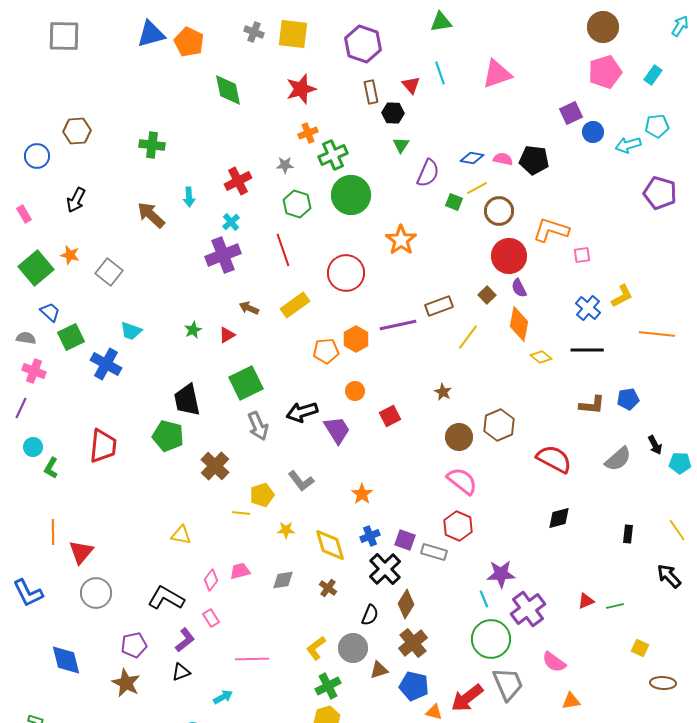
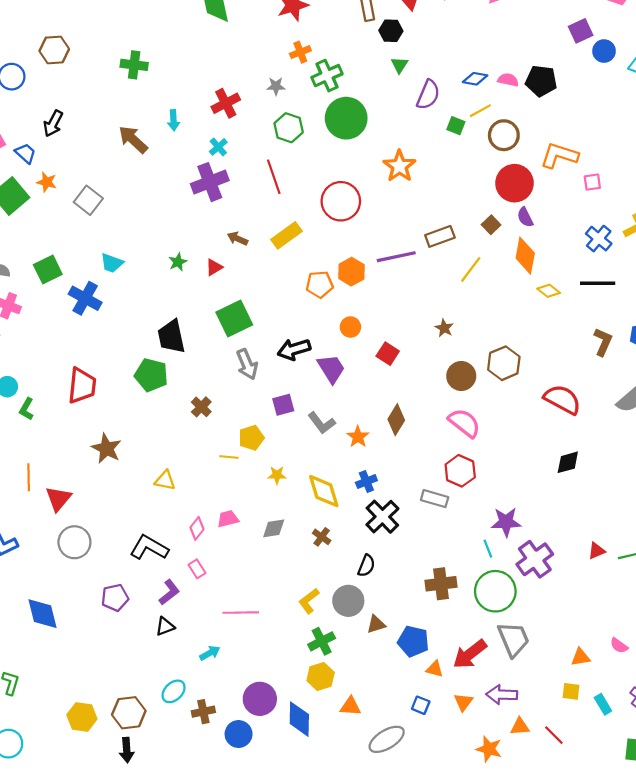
blue trapezoid: (50, 312) -> (25, 153), moved
brown L-shape: (592, 405) -> (603, 342), turned -72
red square: (390, 416) -> (388, 354), turned -30
brown cross: (215, 466) -> (201, 407), size x0.7
gray L-shape: (301, 481) -> (322, 423), moved
purple square: (405, 540) -> (283, 405), moved, turned -35
brown diamond: (406, 604) -> (396, 420), moved
brown cross: (413, 643) -> (441, 584), moved, turned 32
pink semicircle: (554, 662) -> (619, 646), moved, size x0.7
brown star: (126, 683) -> (106, 448), moved

